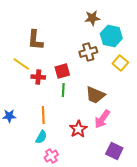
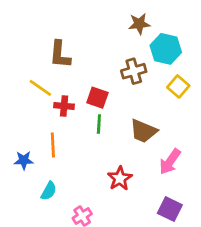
red square: (62, 71) -> (97, 98), turned 35
orange line: (43, 115) -> (53, 145), moved
pink arrow: (102, 119) -> (170, 162), moved
cyan semicircle: (41, 137) -> (49, 191), moved

